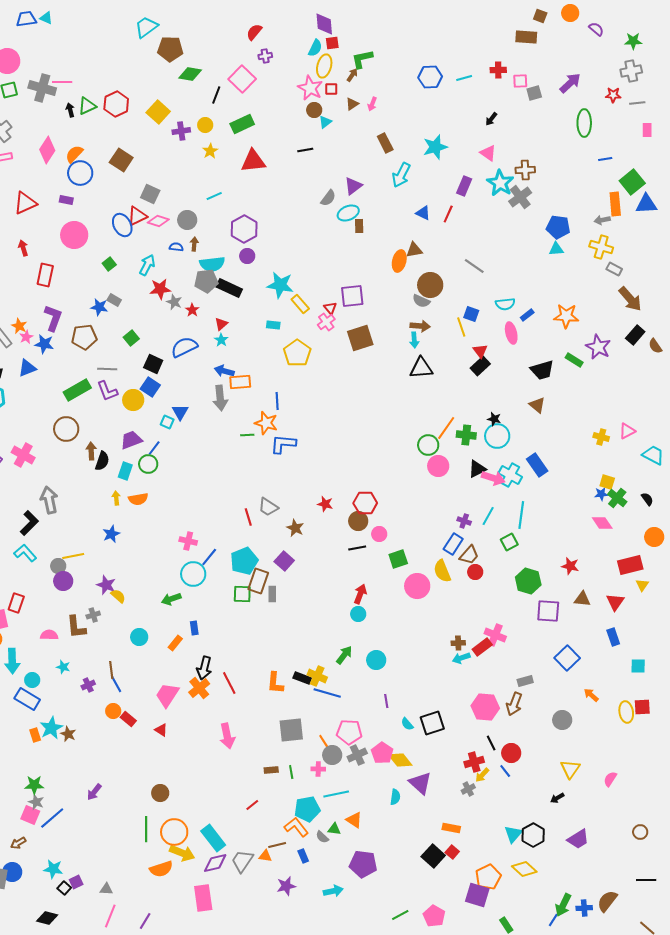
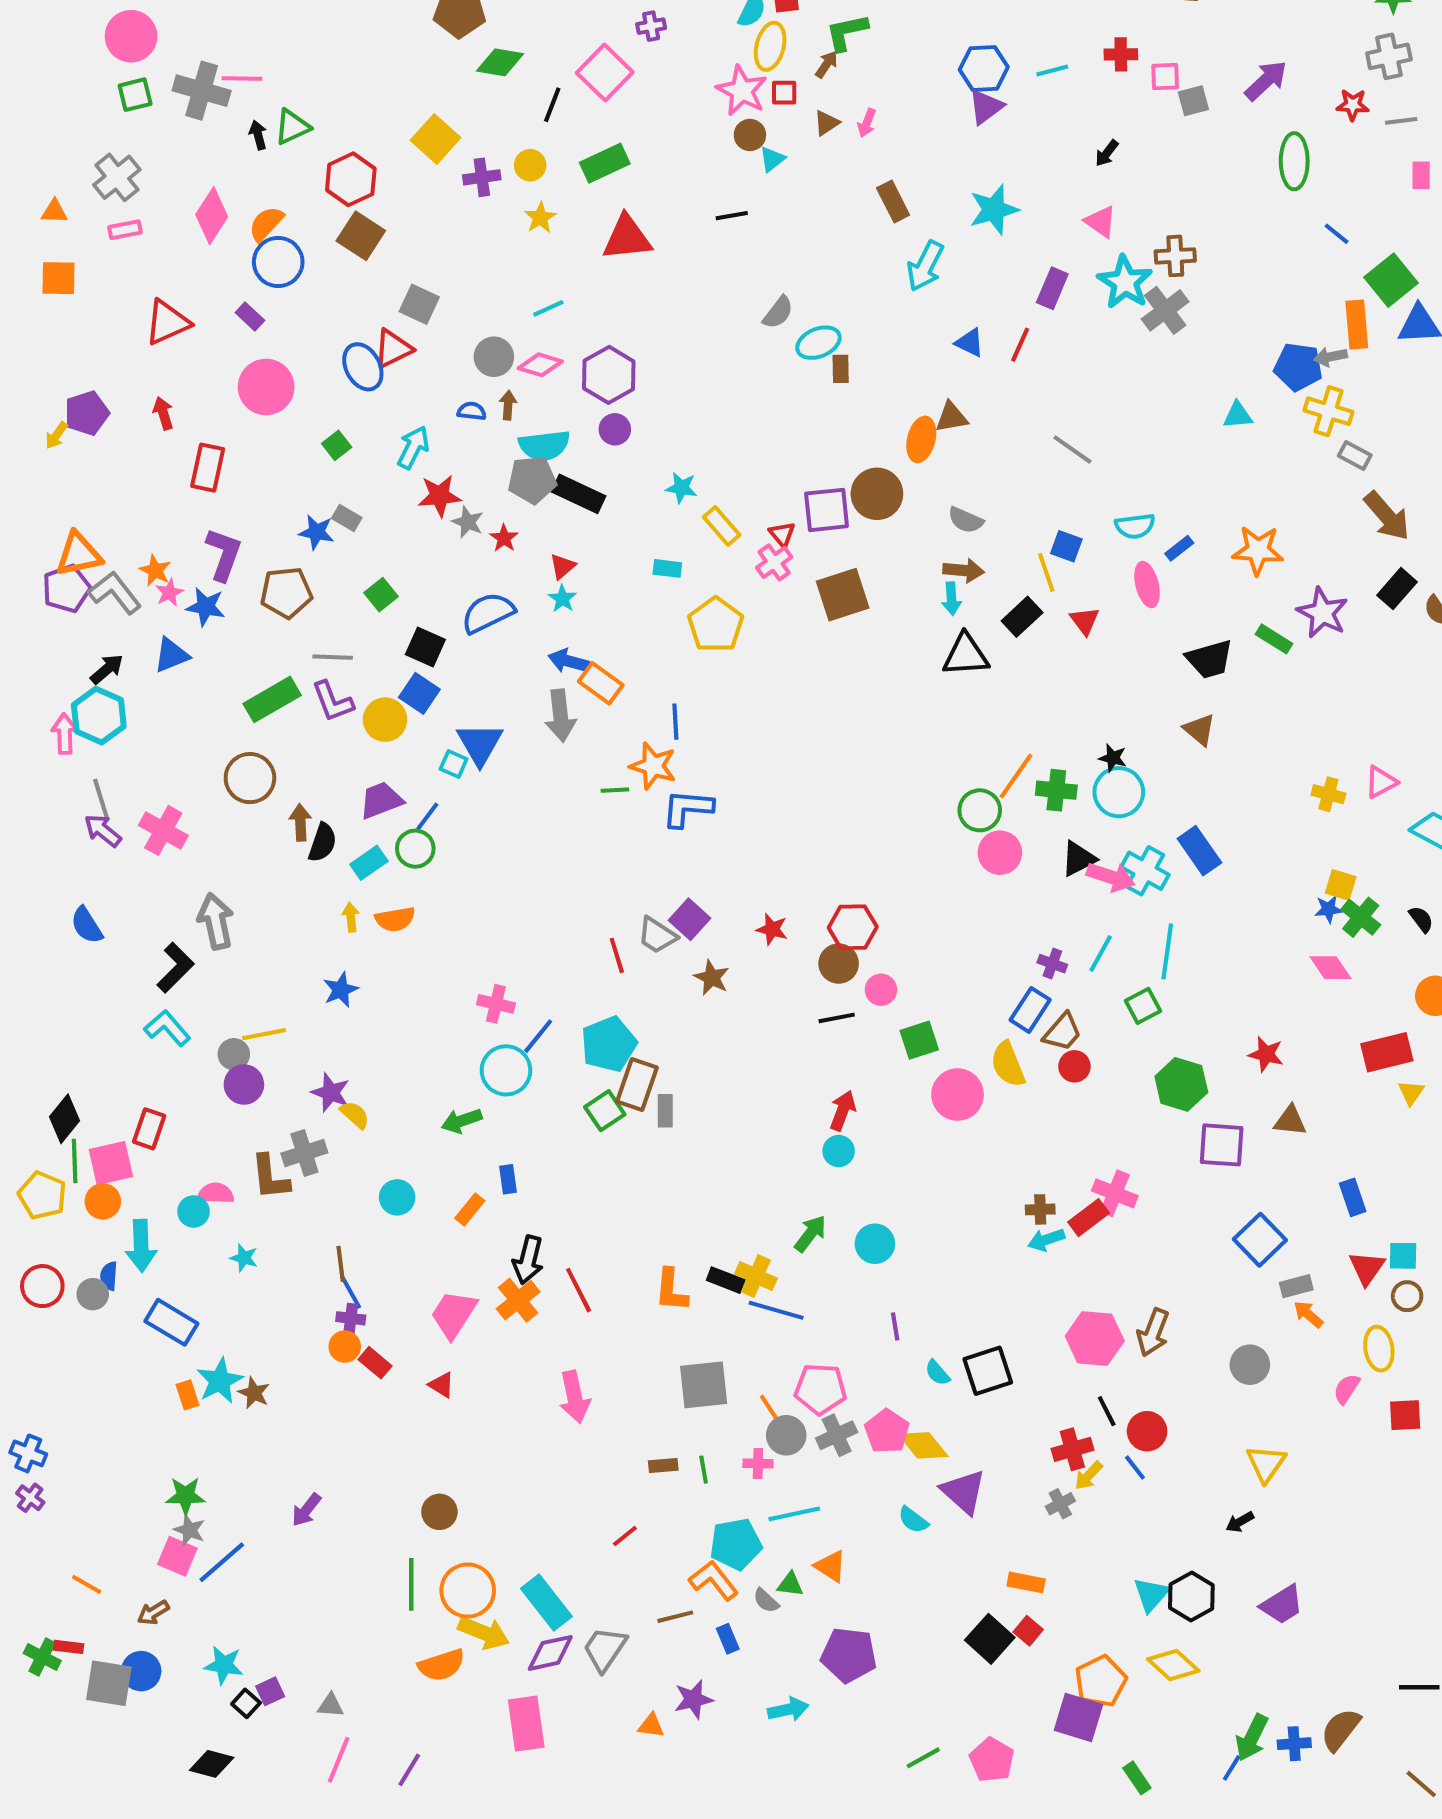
red hexagon: (116, 104) -> (351, 179), moved
blue line: (605, 159) -> (1337, 234), turned 48
purple triangle: (353, 186) -> (986, 107), moved
purple rectangle: (66, 200) -> (250, 316), turned 32
pink diamond: (158, 221) -> (540, 365), moved
blue pentagon: (558, 227) -> (1298, 367), moved
cyan star: (280, 285) -> (681, 488), size x0.6
brown circle: (430, 285) -> (877, 494), moved
black rectangle: (480, 366) -> (1022, 617), moved
orange rectangle: (240, 382) -> (601, 683), turned 40
blue triangle: (180, 412) -> (480, 744), size x1.4
cyan rectangle: (125, 471) -> (369, 863), turned 36
purple square: (284, 561) -> (689, 919), moved
green square: (242, 594) -> (605, 1111), turned -36
red triangle: (615, 602) -> (1367, 1268), moved
gray cross: (93, 615) -> (304, 1153), size x1.5
cyan circle: (32, 680) -> (194, 1211), moved
gray rectangle: (525, 681) -> (1296, 1286), moved
purple cross: (88, 685) -> (351, 1318), moved, turned 32
red square: (642, 707) -> (1405, 1415), moved
pink semicircle: (610, 779) -> (1347, 1389), moved
cyan semicircle: (395, 797) -> (913, 1520), turned 119
brown circle: (640, 832) -> (1407, 1296), moved
orange triangle: (265, 856) -> (651, 1726), moved

